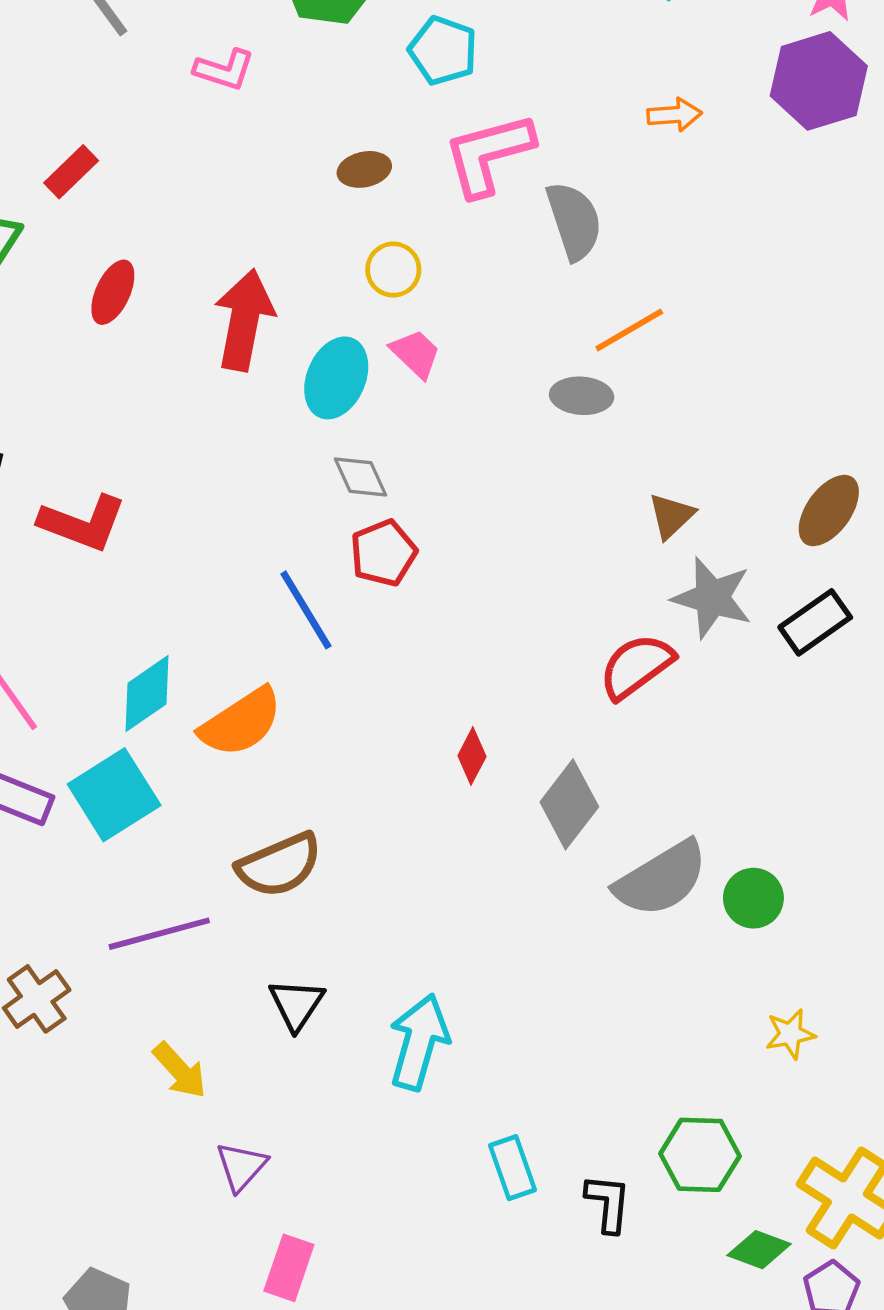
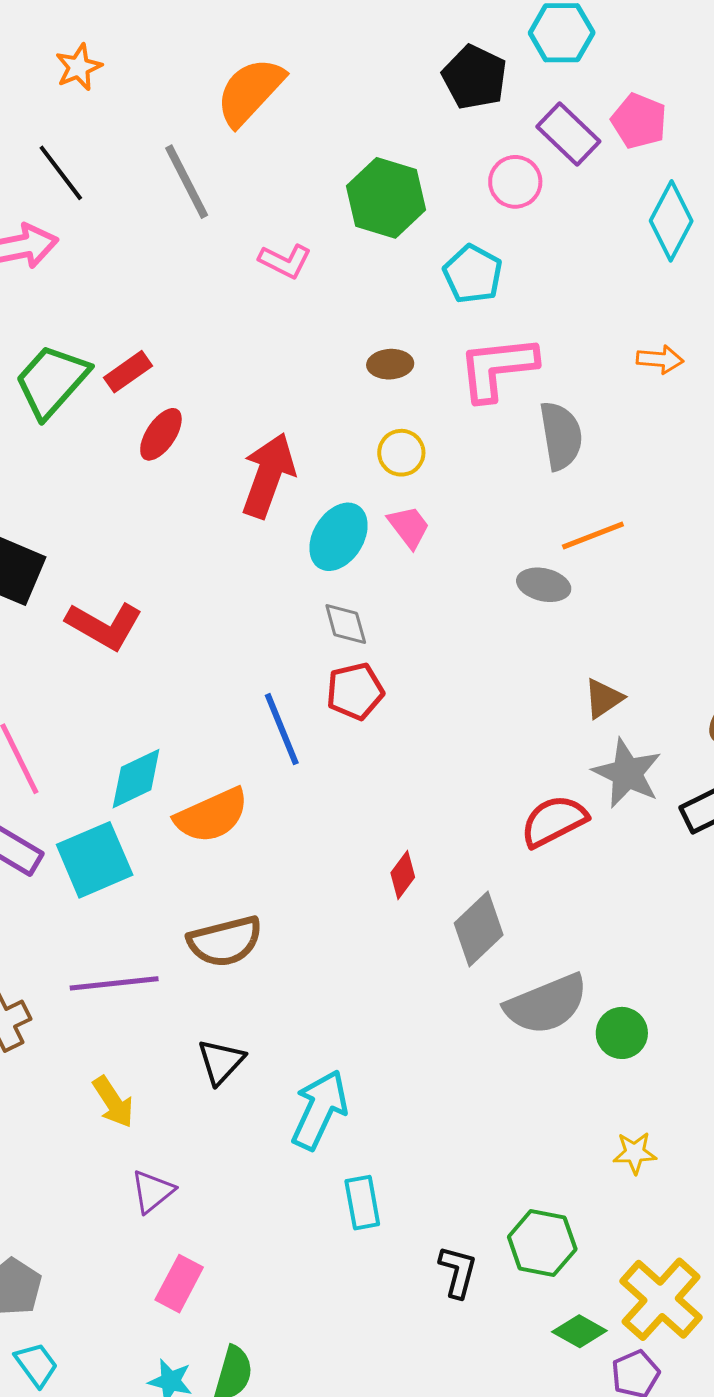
red rectangle: (71, 172) -> (128, 372), moved
cyan rectangle: (512, 1168) -> (362, 1203), moved

